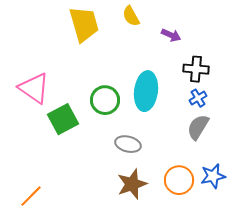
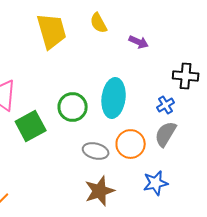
black cross: (196, 69) -> (186, 76), moved
blue star: (213, 176) -> (156, 183), moved
orange circle: (179, 180) -> (131, 144), moved

